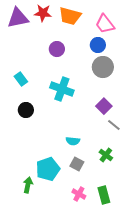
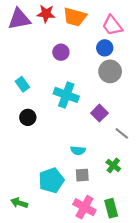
purple square: (104, 106) -> (99, 113), moved
gray square: (77, 164) -> (82, 175), turned -32
green arrow: (28, 185) -> (19, 203), moved, turned -84
pink cross: (79, 194) -> (84, 207), size x1.5

